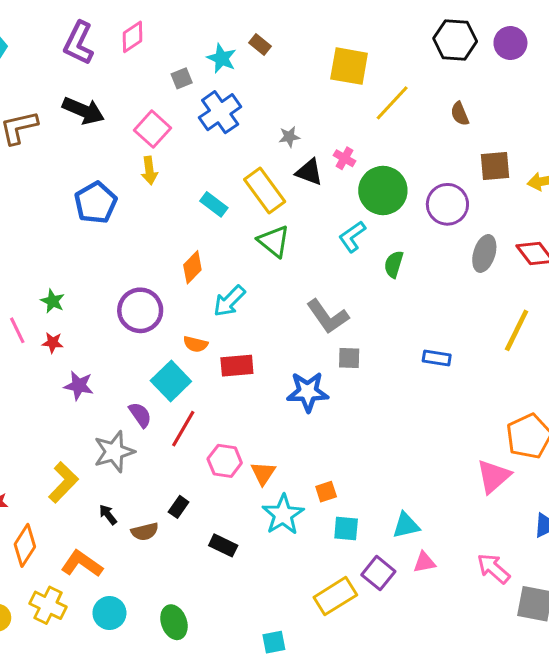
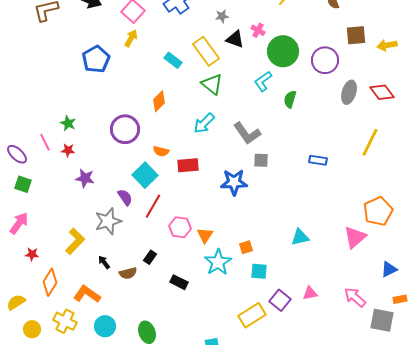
yellow arrow: (149, 171) -> (131, 38), turned -144
cyan arrow: (229, 301) -> (204, 123), moved
cyan triangle: (406, 525) -> (300, 237), moved

